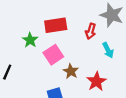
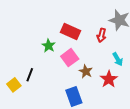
red rectangle: (56, 25) -> (70, 32), turned 36
cyan arrow: (108, 50) -> (118, 59), moved

